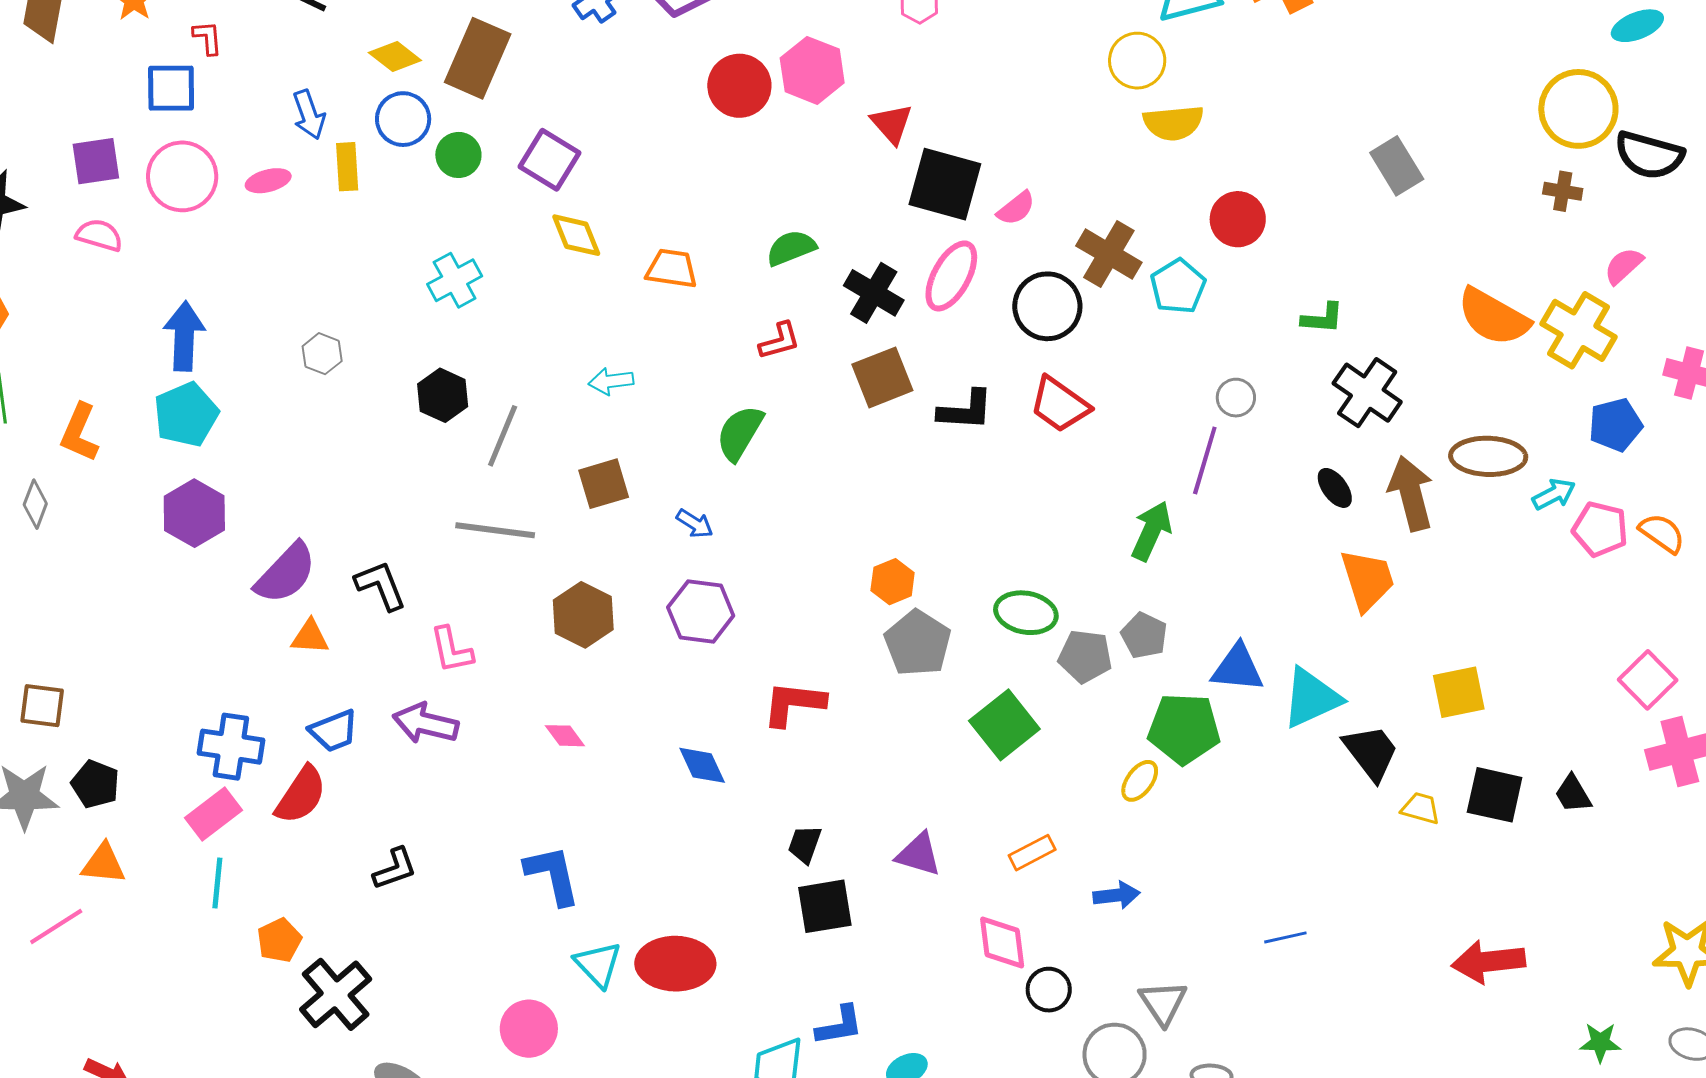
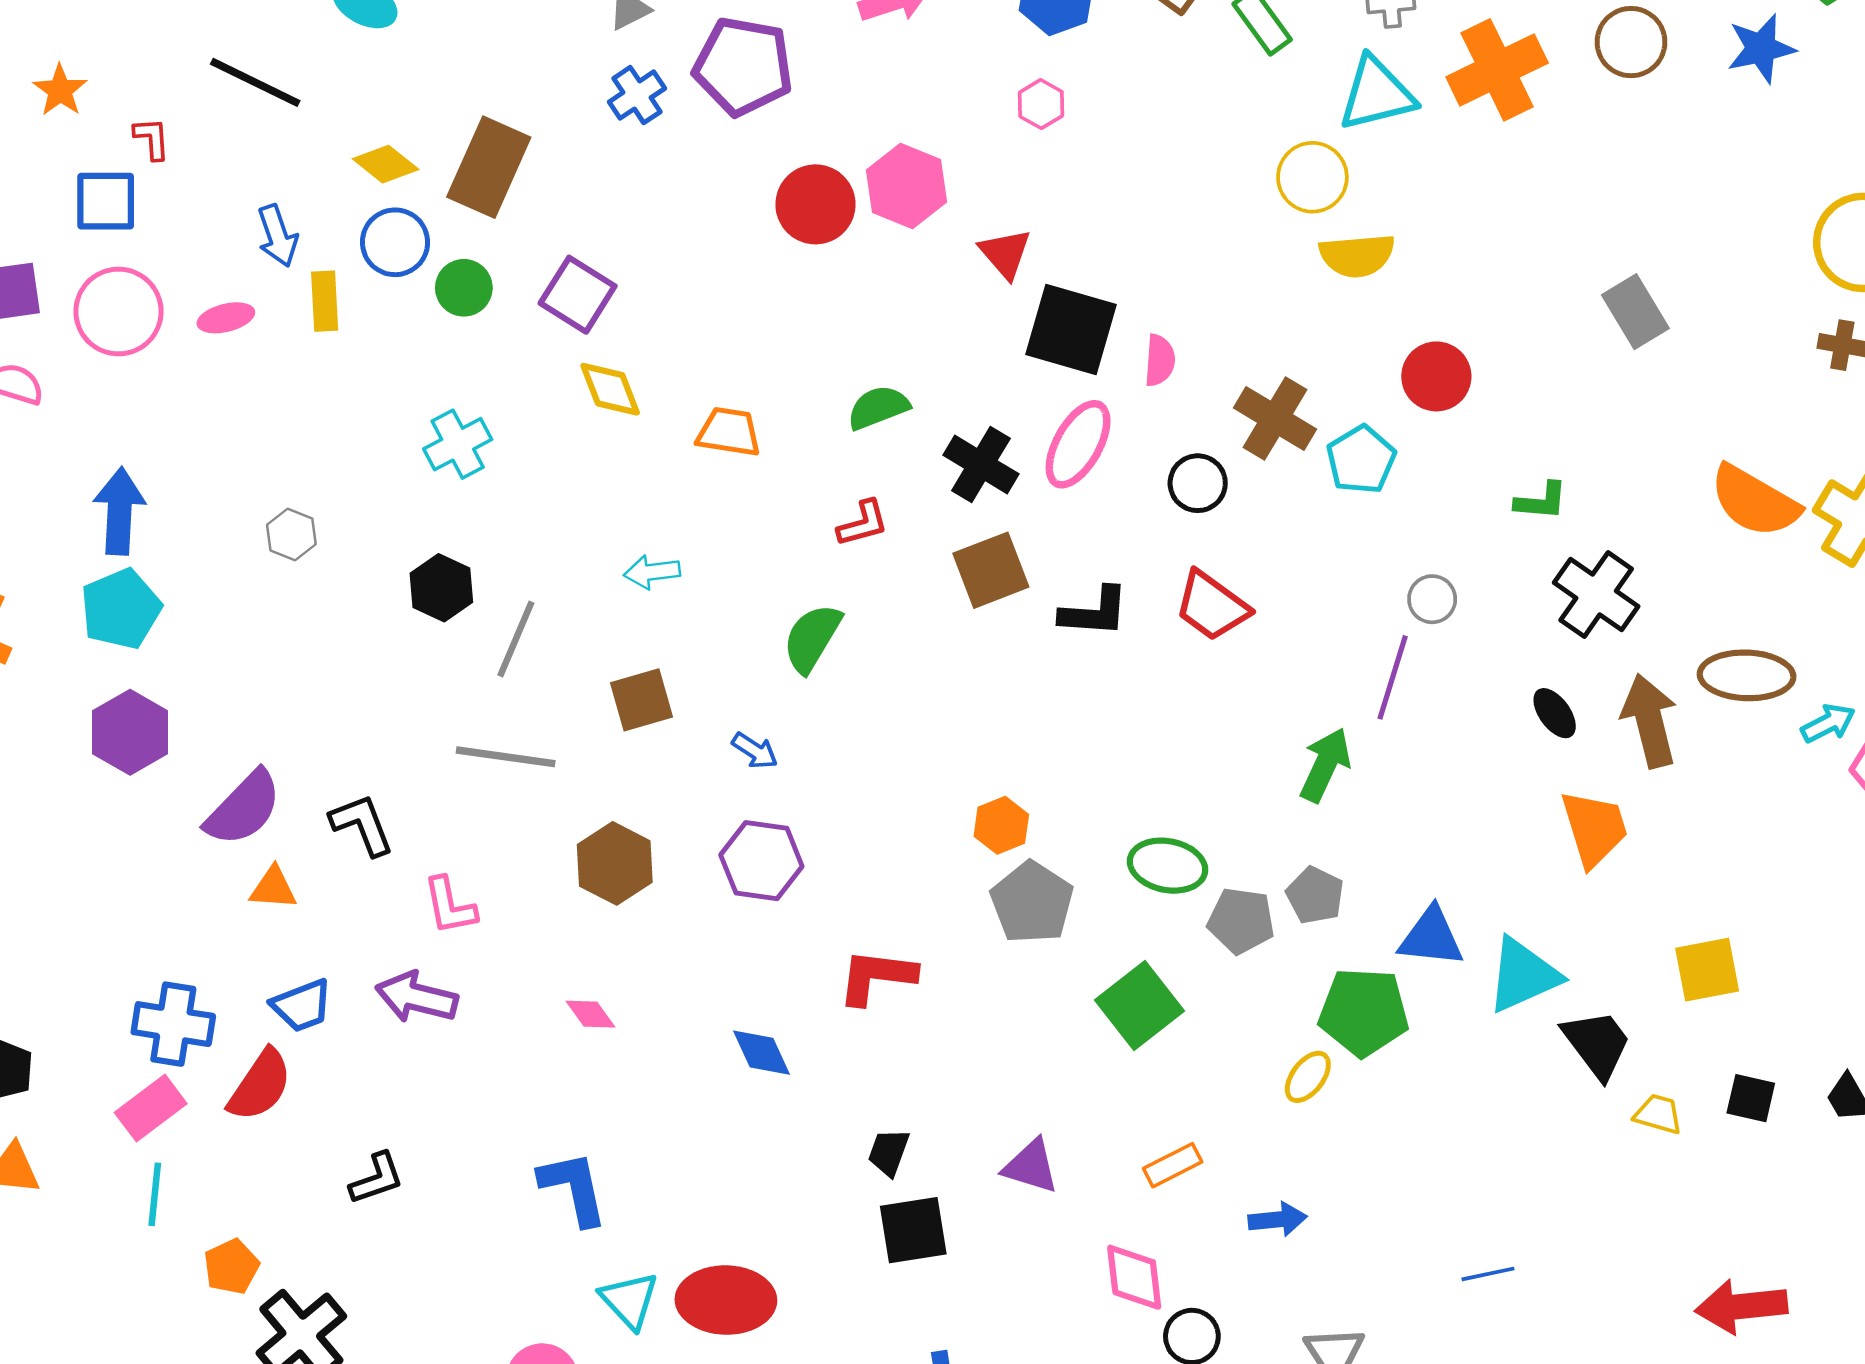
pink semicircle: (1016, 208) -> (1160, 360), turned -48
black circle: (1047, 306) -> (1198, 483), size x0.7
black square: (1495, 795) -> (1751, 1098), size x0.7

